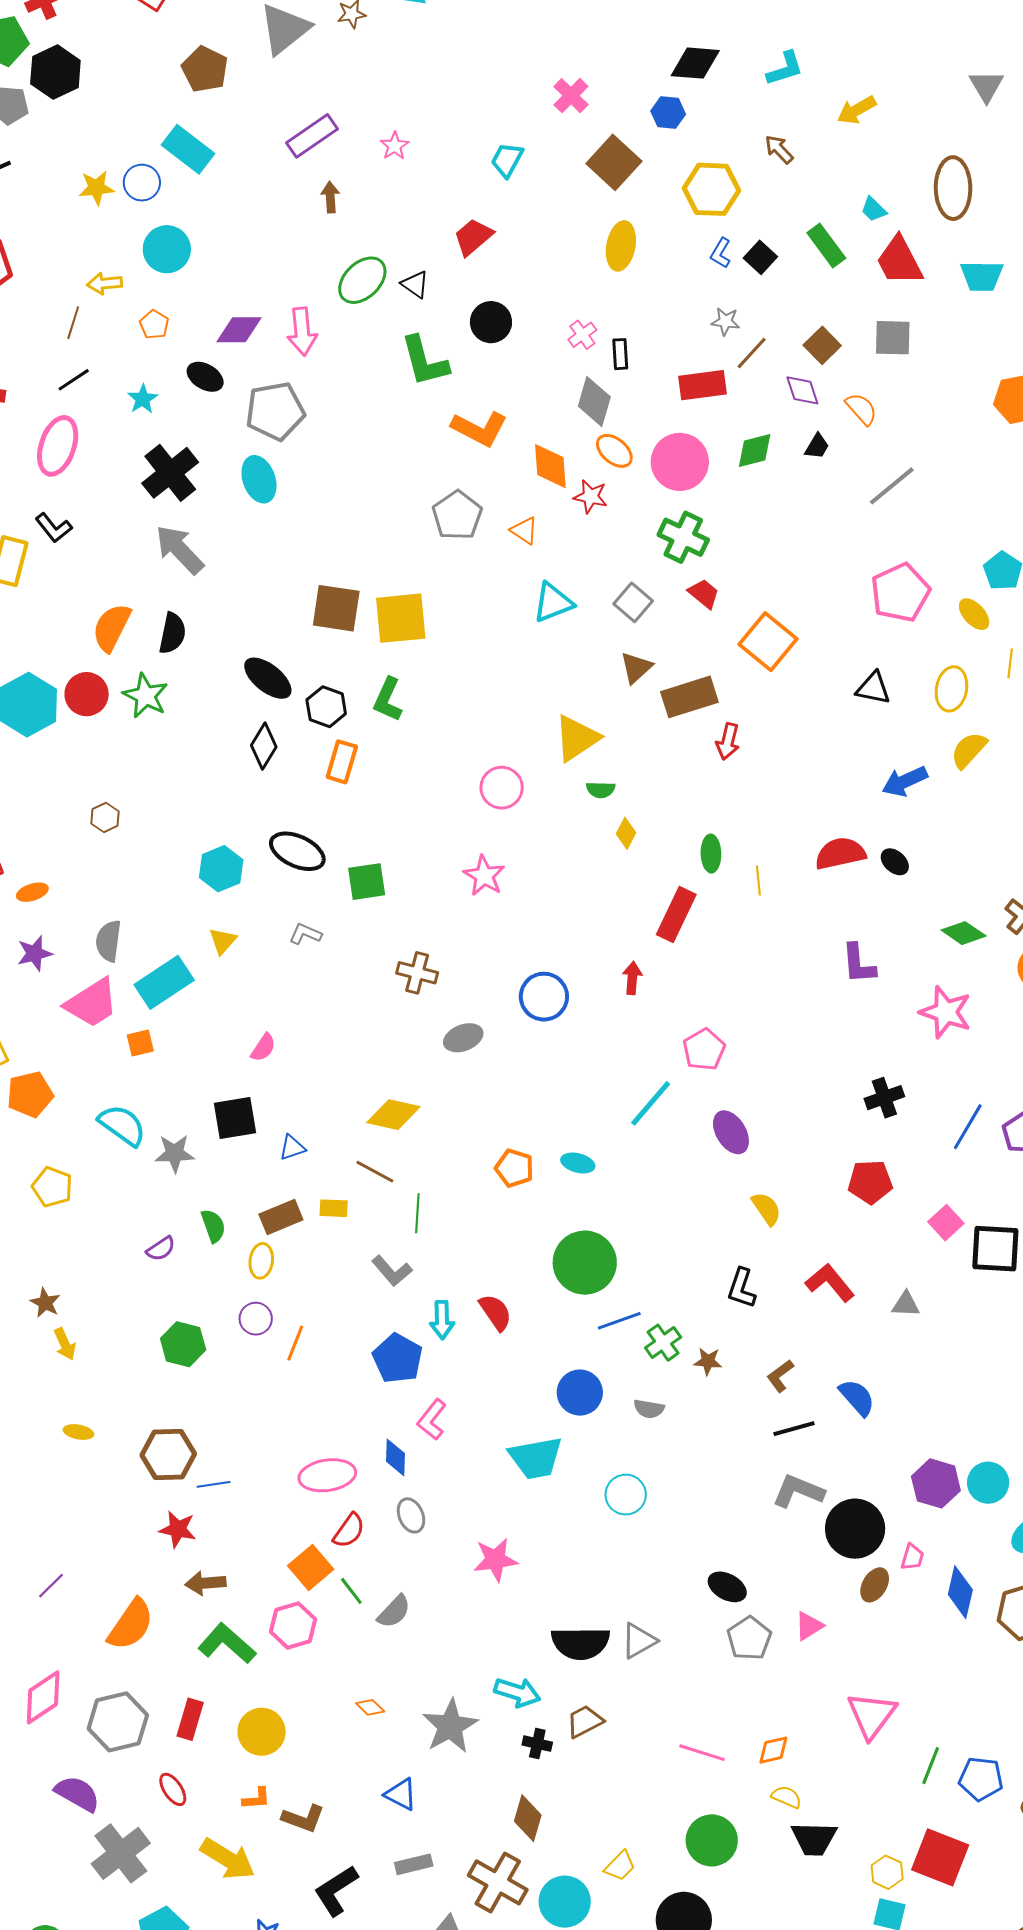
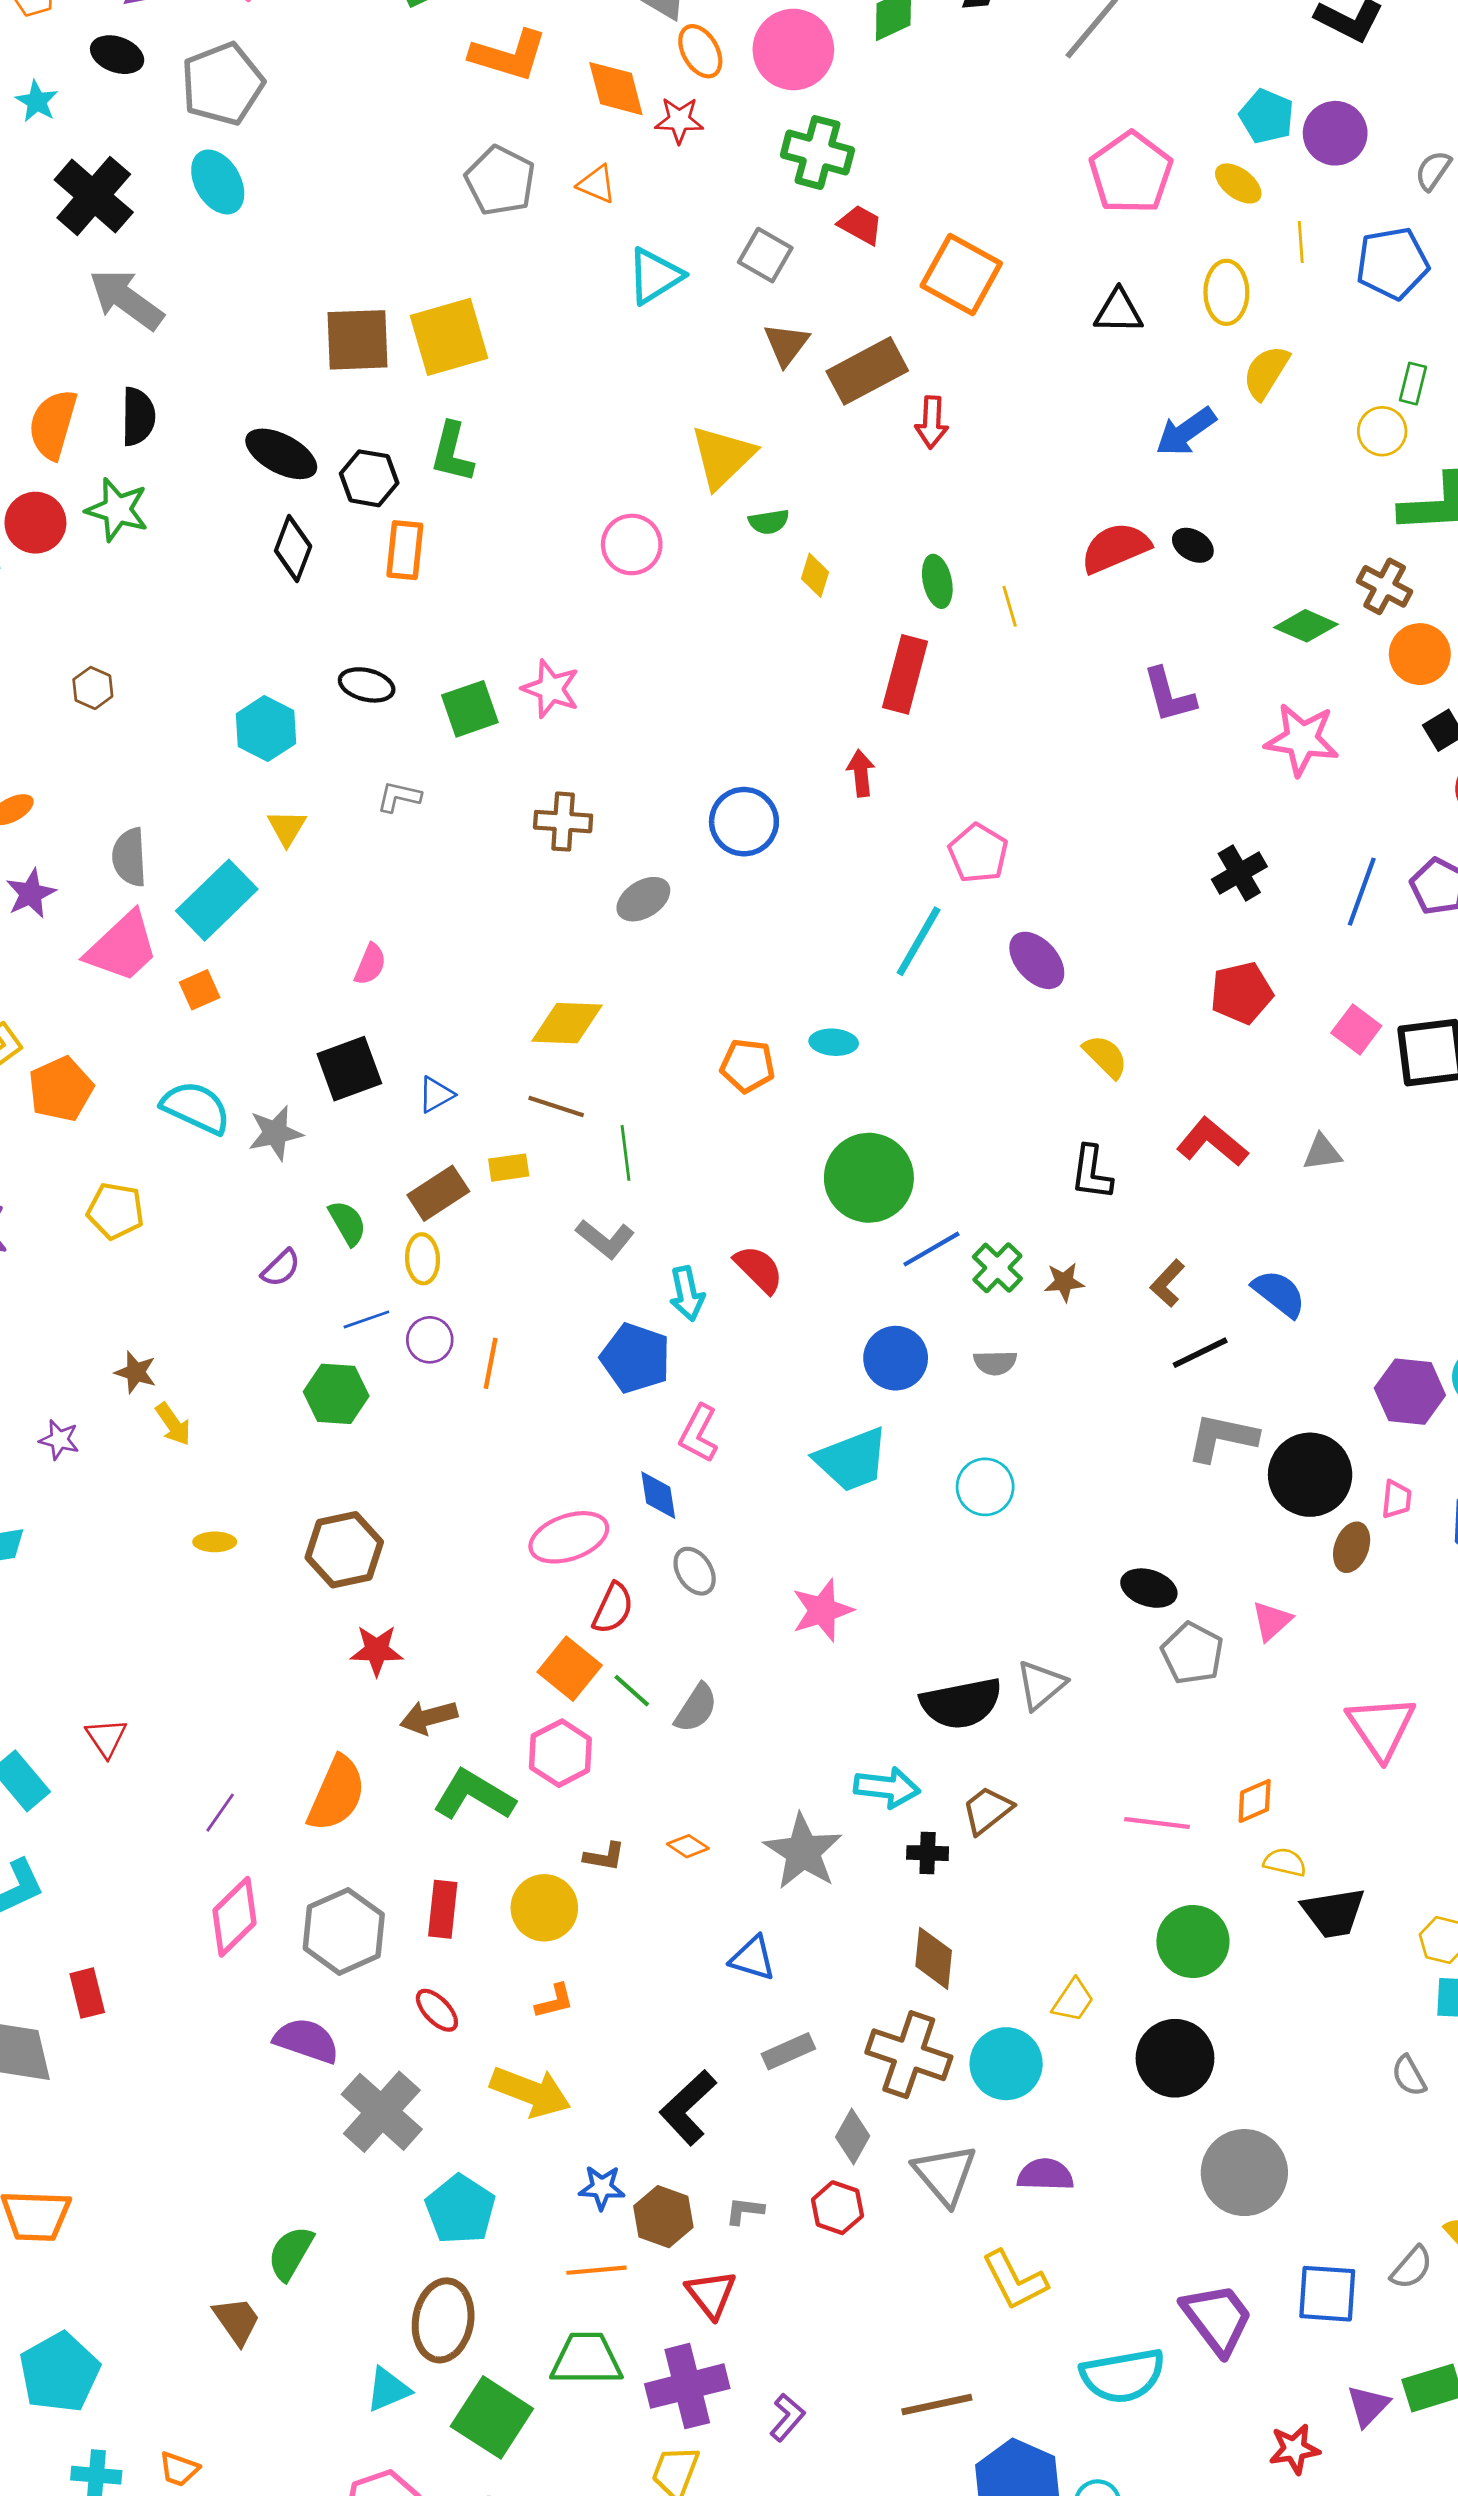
orange ellipse: (614, 451) -> (700, 51), turned 30
black ellipse: (297, 851) -> (367, 685), size x0.7
pink star: (484, 876) -> (551, 689), moved
blue line: (214, 1484) -> (366, 1319), moved
purple line: (51, 1586) -> (220, 1813), moved
brown L-shape: (303, 1818) -> (604, 1857), moved, size x0.7

